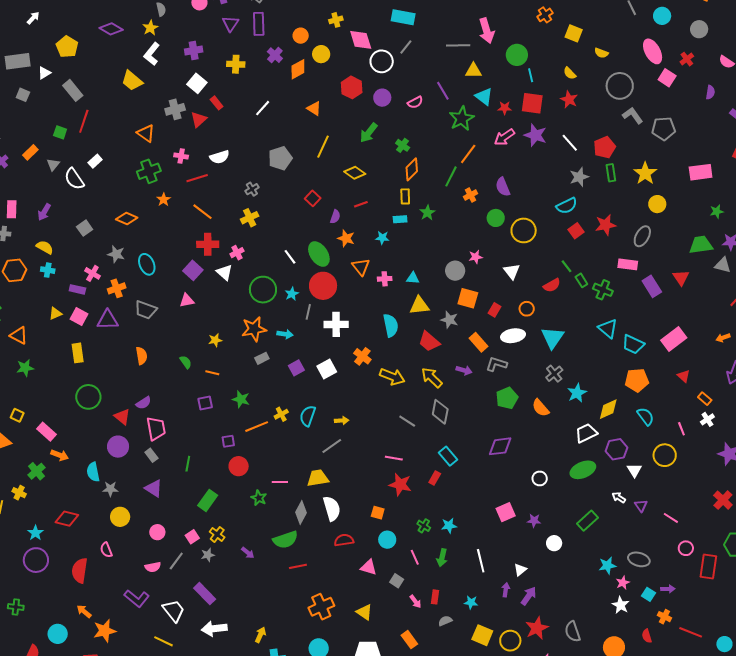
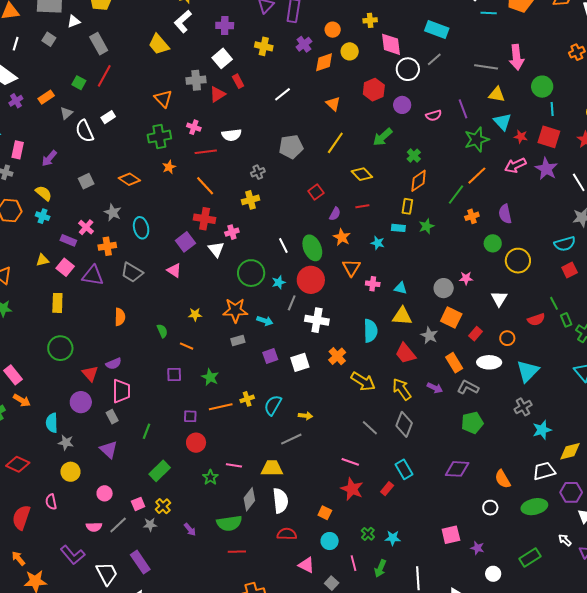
pink triangle: (187, 300) -> (174, 270), turned 35
orange semicircle: (541, 408) -> (503, 479), moved

